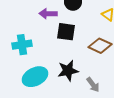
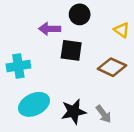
black star: (68, 71) -> (74, 112), moved

